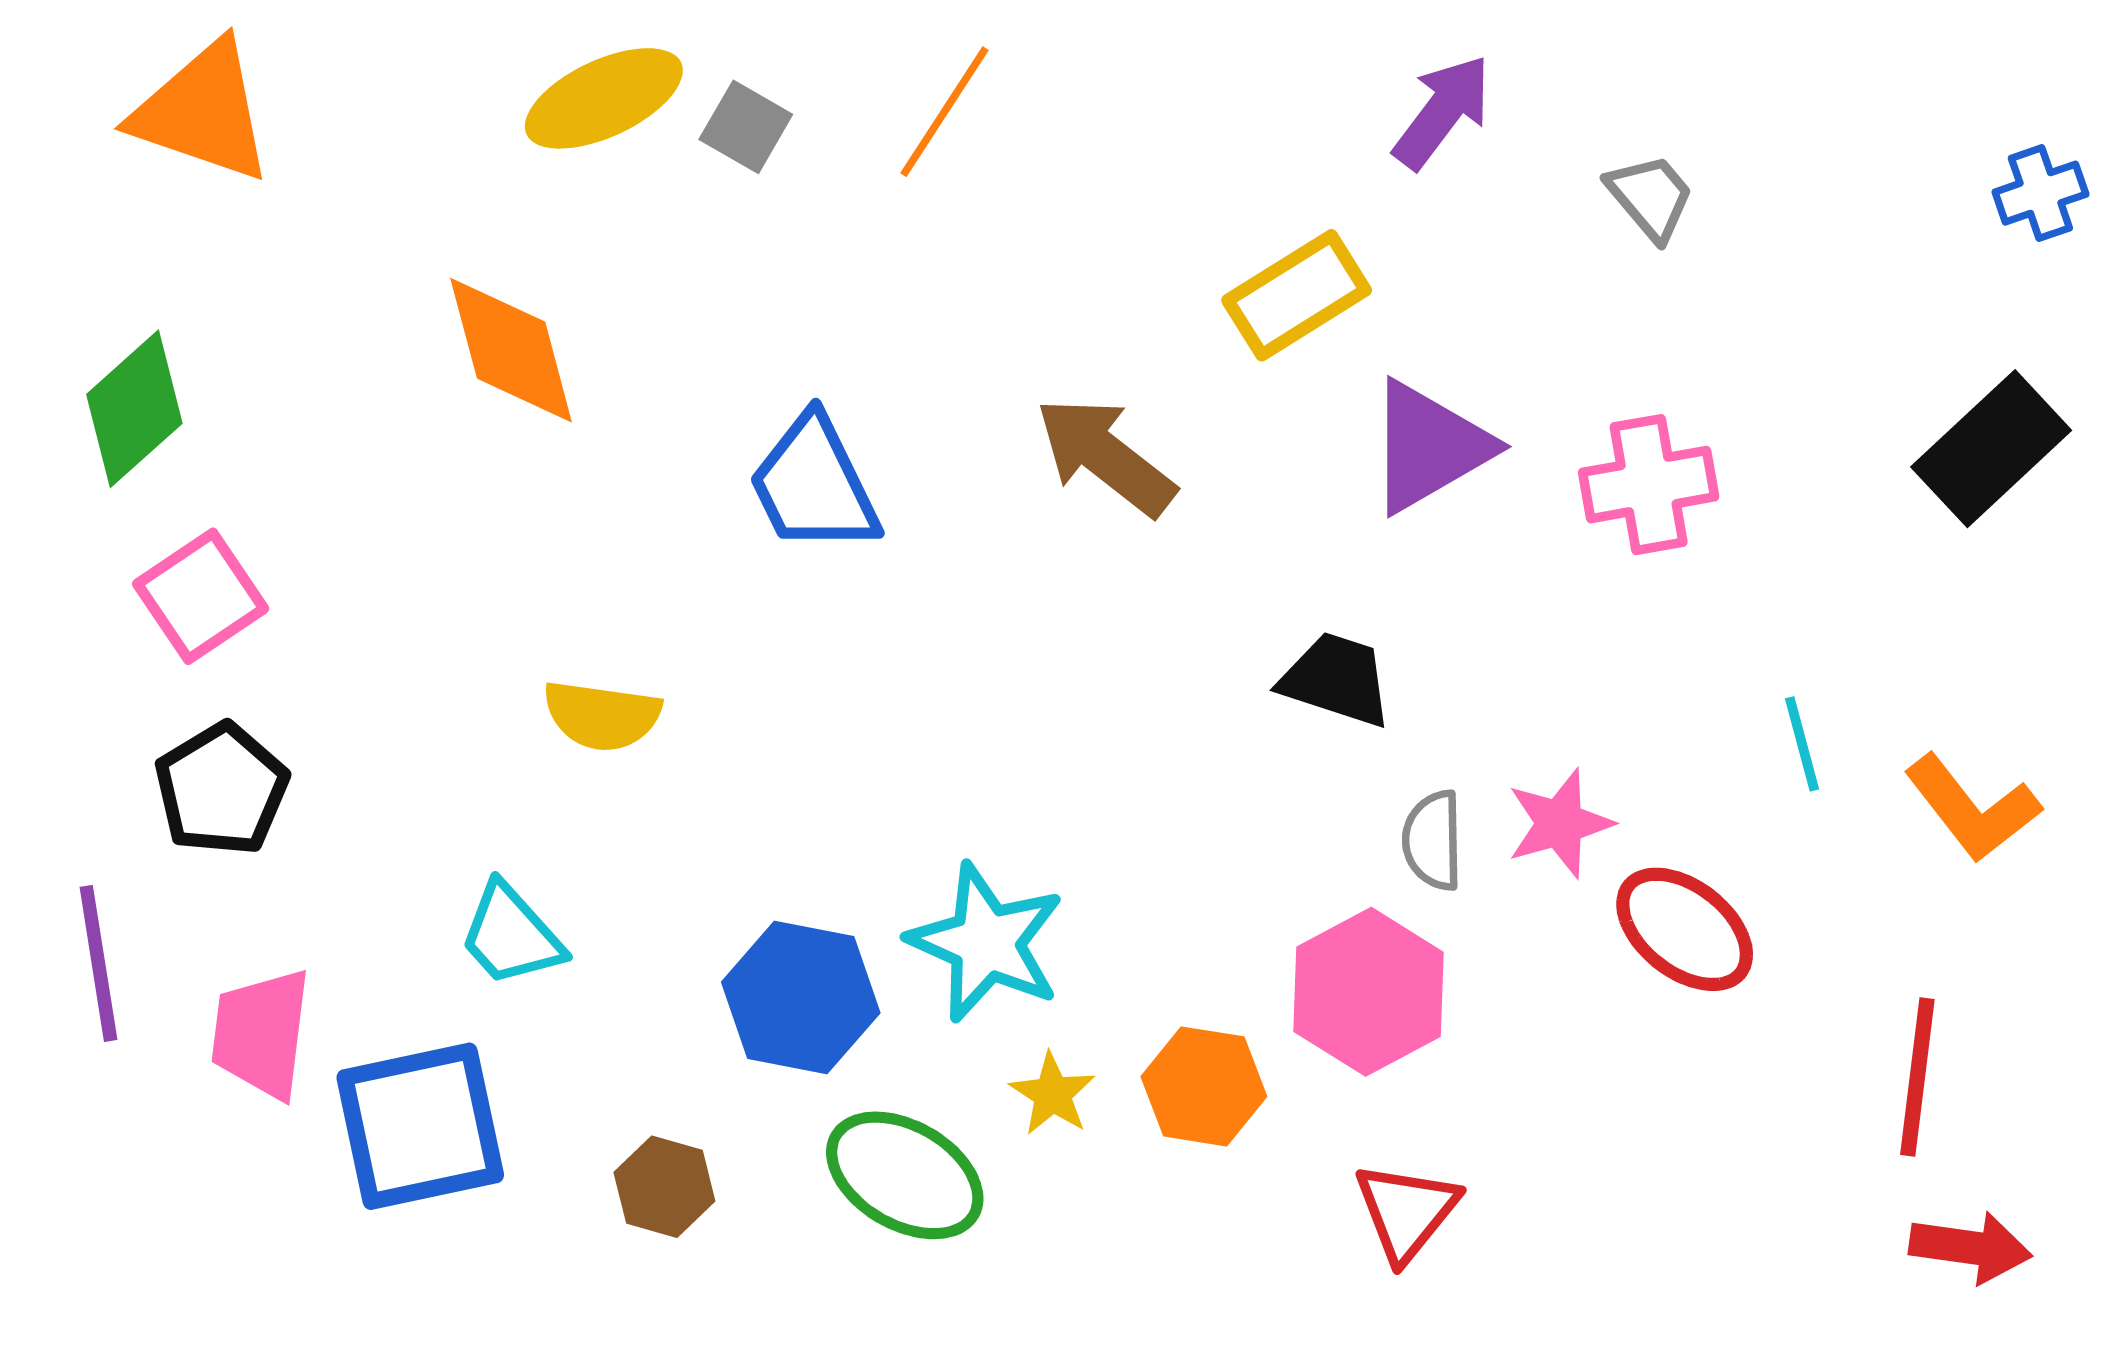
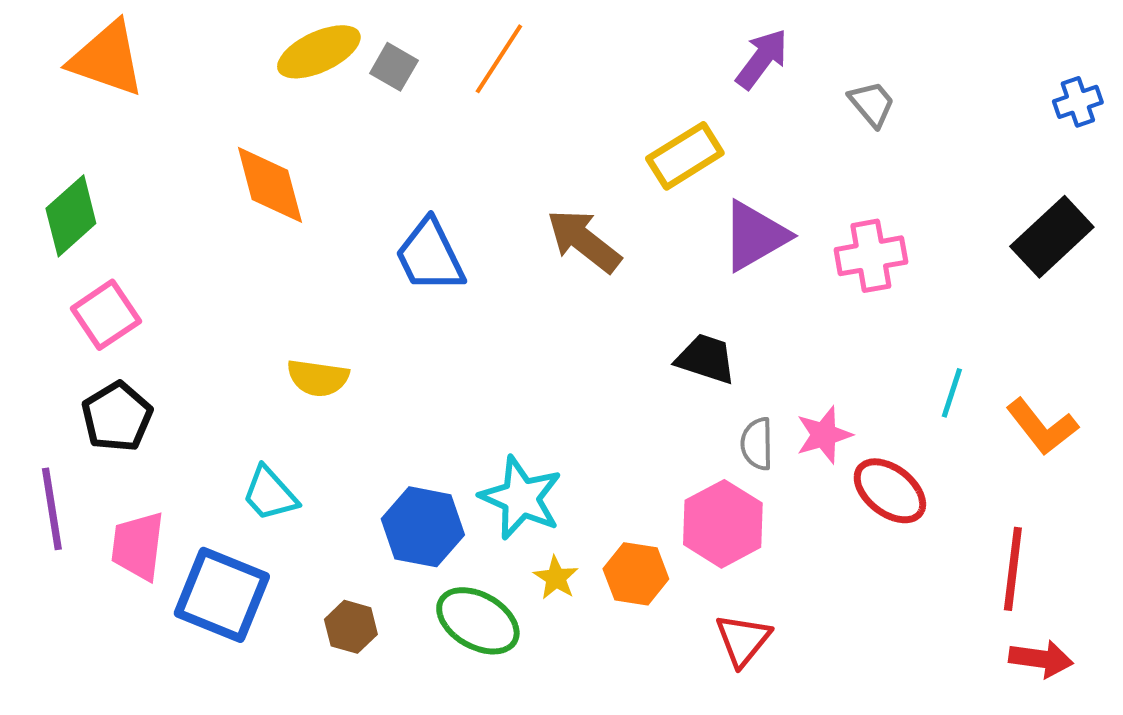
cyan line: (1802, 744) -> (952, 393), turned 33
blue square: (420, 1126) -> (222, 595), turned 34

